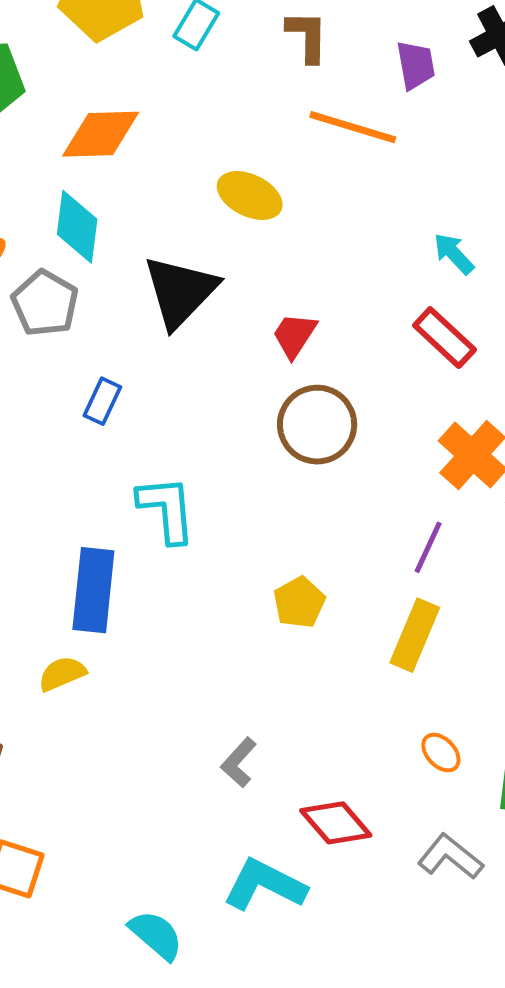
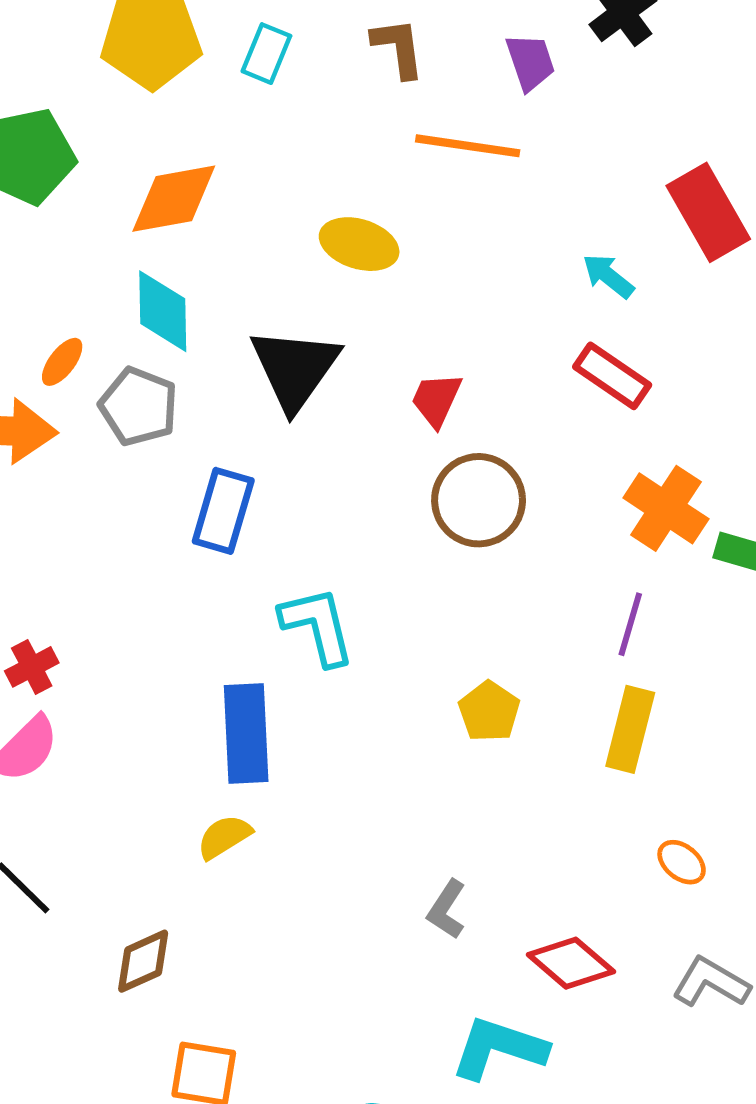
blue rectangle: (102, 401) -> (223, 511), size x1.5

